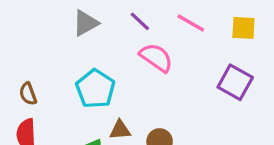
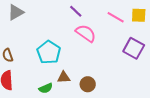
gray triangle: (86, 23) -> (16, 12), moved
pink line: (191, 23) -> (116, 17), moved

